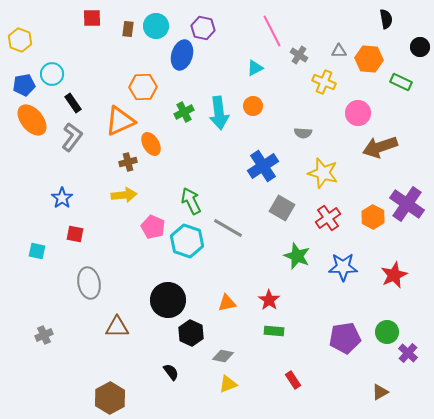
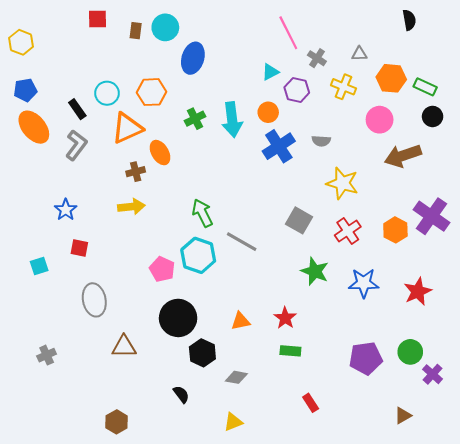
purple hexagon: (203, 28) -> (297, 90), moved
black circle: (420, 47) -> (433, 116), moved
orange hexagon: (369, 59) -> (391, 78), moved
cyan circle: (52, 74) -> (107, 93), moved
blue cross: (263, 166) -> (279, 146), moved
pink pentagon: (153, 227) -> (162, 269), moved
cyan square: (37, 251) -> (39, 266), turned -30
yellow triangle: (228, 384) -> (233, 422), moved
brown hexagon: (110, 398) -> (117, 422), size x0.7

